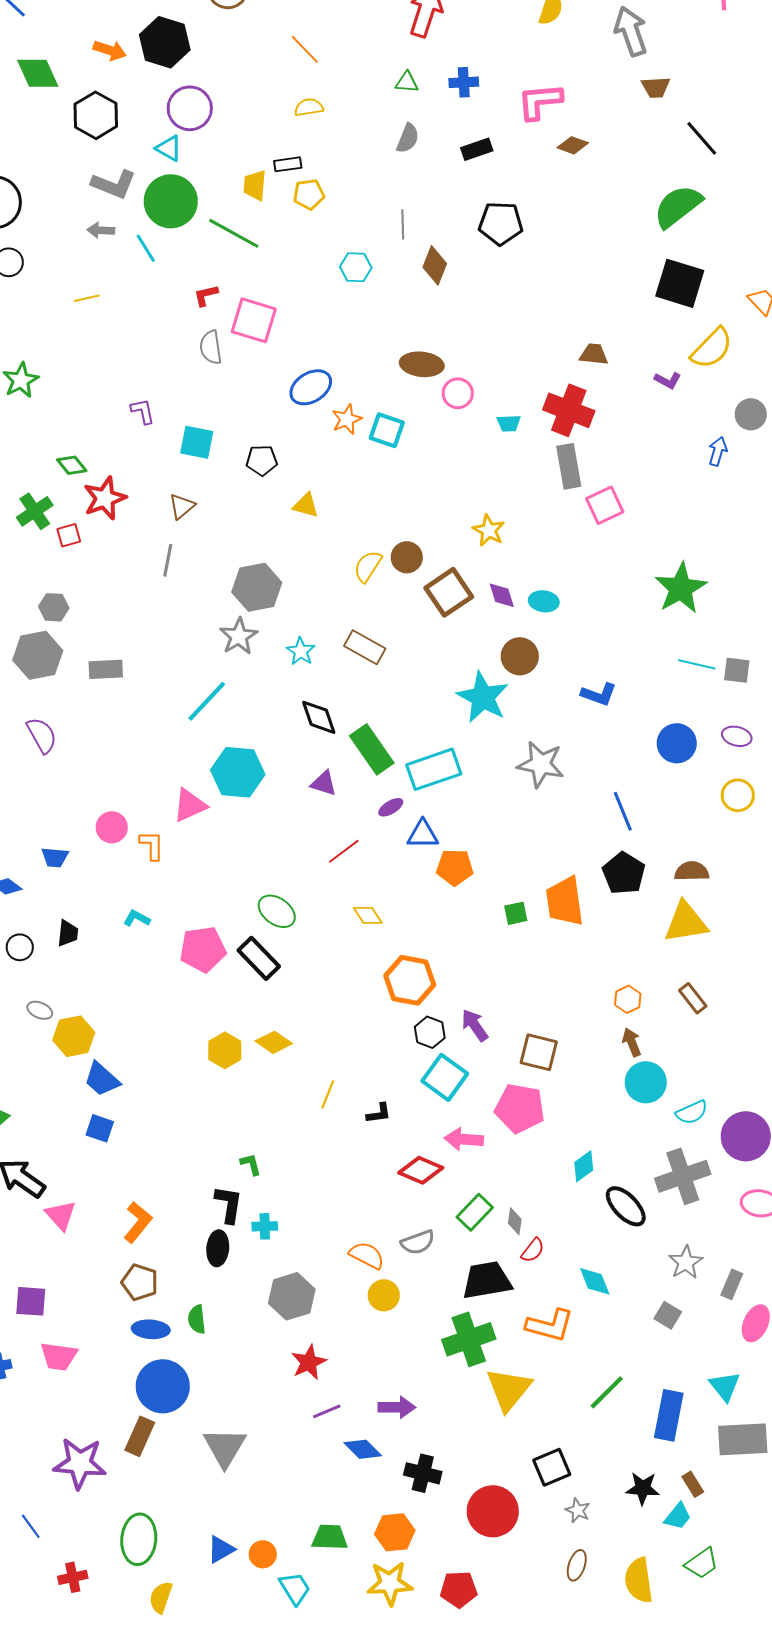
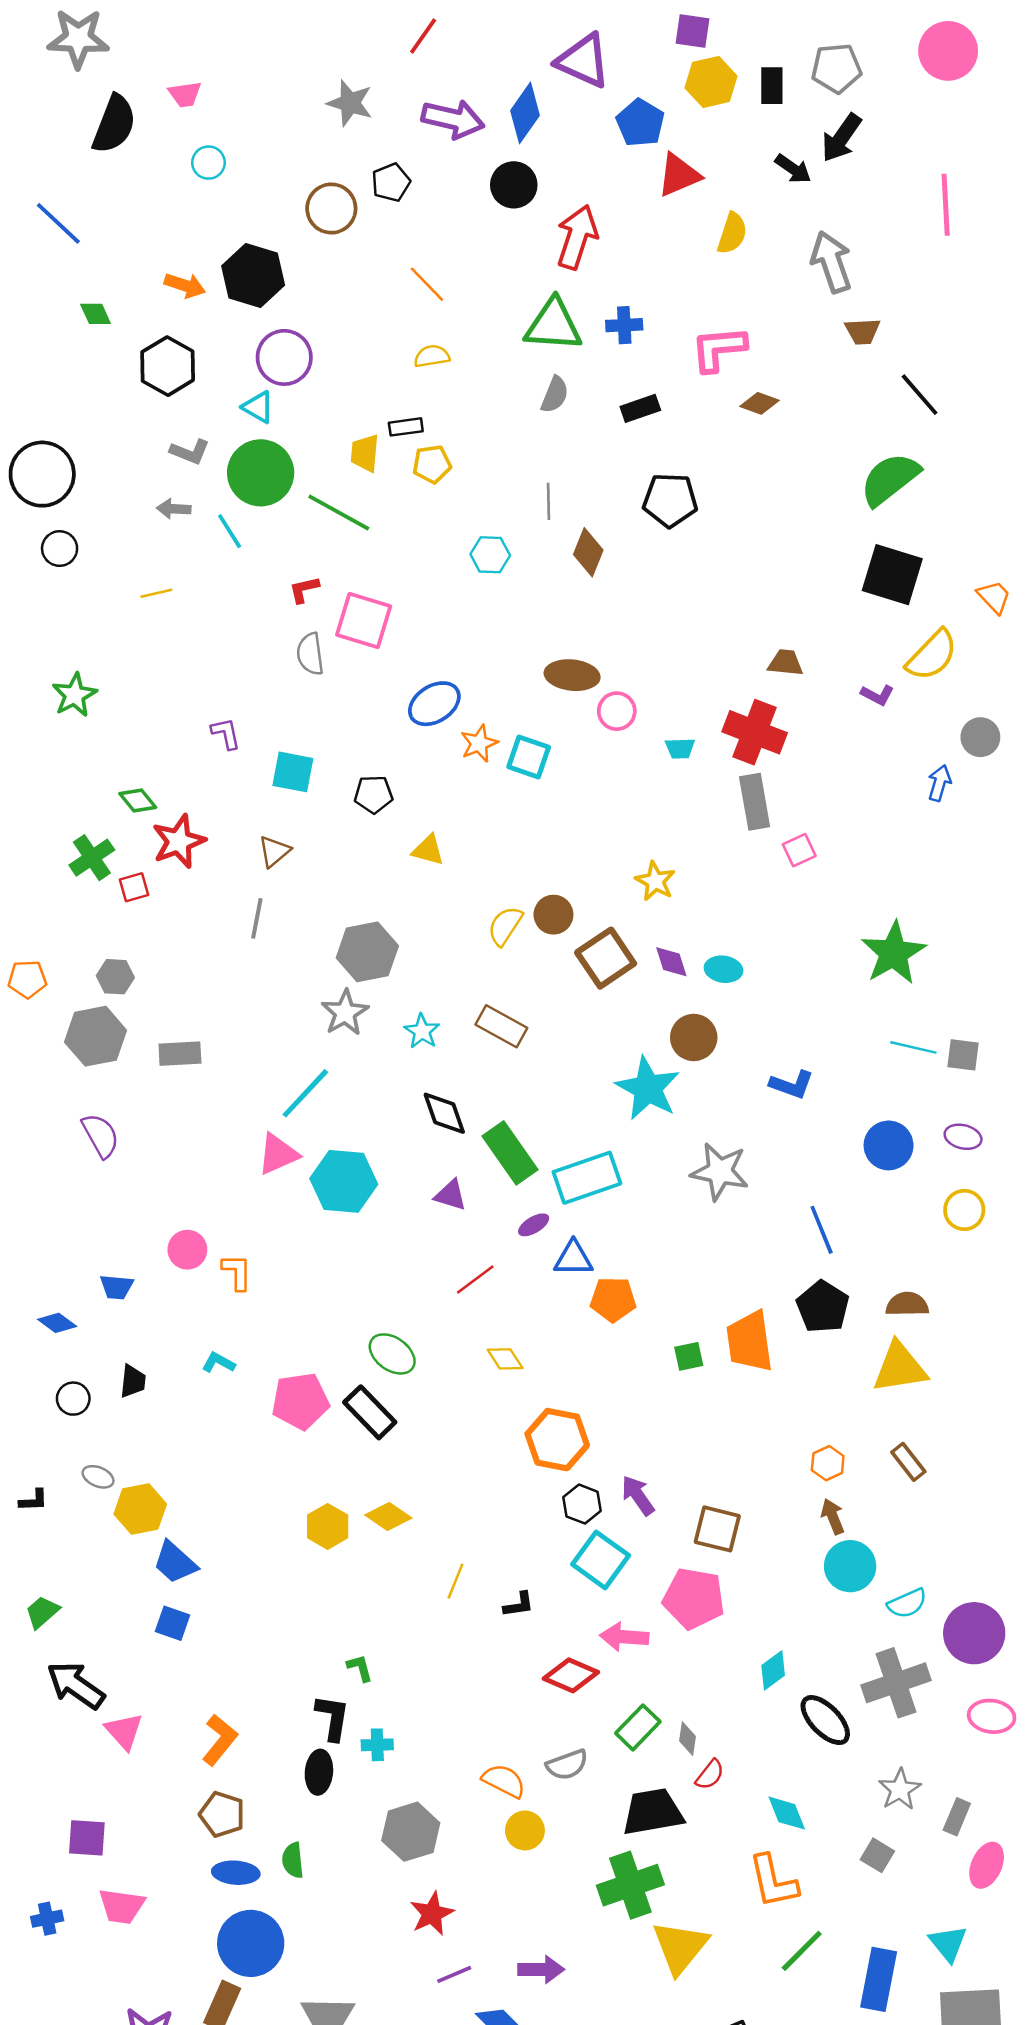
green diamond: (38, 73) -> (96, 314), size x0.6
green triangle: (407, 82) -> (553, 325), size x2.0
gray L-shape: (114, 184) -> (190, 452), size x0.7
pink square: (605, 505) -> (799, 850), size x0.7
pink triangle: (190, 805) -> (278, 1154), moved
orange L-shape: (550, 1325) -> (773, 1881), moved, turned 63

